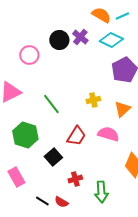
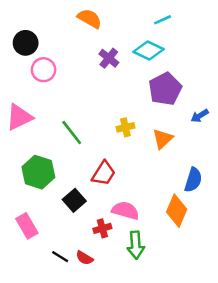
orange semicircle: (101, 15) -> (90, 19), moved
purple cross: (80, 37) -> (109, 58), moved
black circle: (59, 40) -> (26, 43), moved
pink semicircle: (108, 134) -> (125, 211), moved

